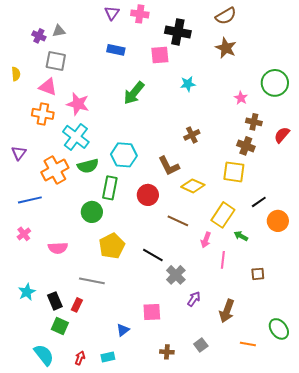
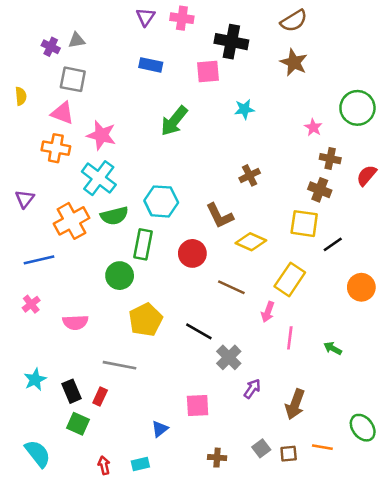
black line: (259, 202) -> (333, 244), moved
green arrow: (241, 236) -> (333, 348), moved
brown square: (258, 274) -> (289, 454), moved
cyan semicircle: (44, 355) -> (38, 454), moved
red arrow: (80, 358) -> (104, 465), turned -32

